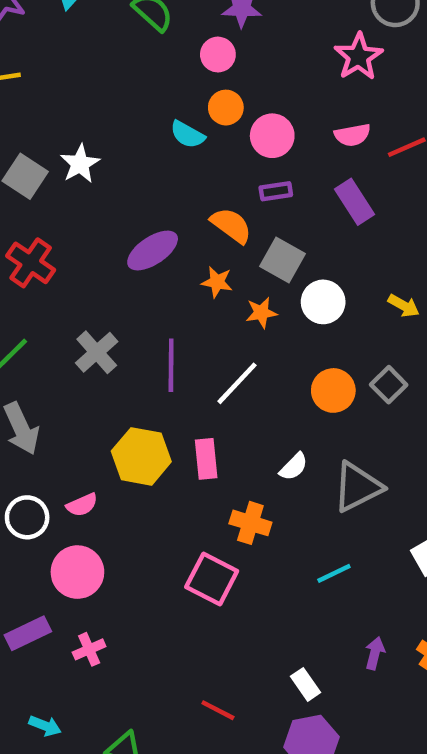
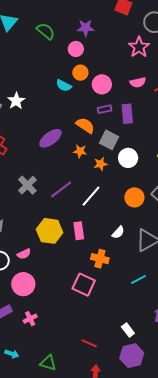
purple rectangle: (355, 202) -> (127, 114), moved, turned 30
purple line: (171, 365) -> (61, 189), turned 55

